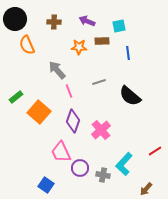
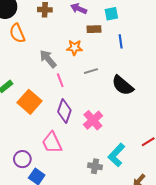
orange star: (79, 47) -> (75, 48), moved
purple circle: (80, 168) -> (22, 159), moved

